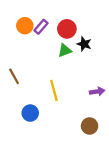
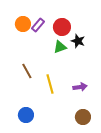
brown line: (14, 76) -> (27, 71), moved
purple arrow: (97, 91) -> (80, 87), moved
blue circle: (30, 113) -> (26, 115), moved

